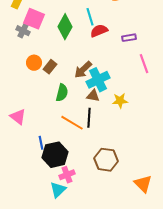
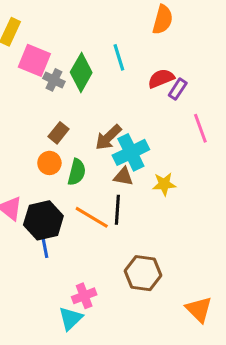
gray cross: (23, 31) -> (54, 80), moved
red semicircle: (99, 31) -> (161, 78), moved
purple rectangle: (129, 38) -> (178, 89), turned -48
orange circle: (34, 63) -> (49, 163), moved
black hexagon: (55, 155) -> (43, 220), moved

